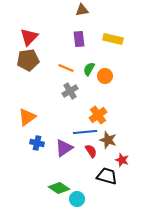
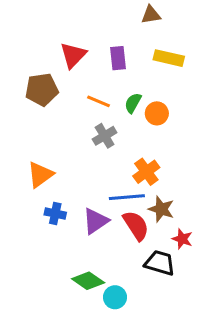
brown triangle: (82, 10) -> (151, 15), moved
red triangle: (29, 37) -> (73, 55), moved
red semicircle: (91, 151) -> (136, 225), size x1.5

